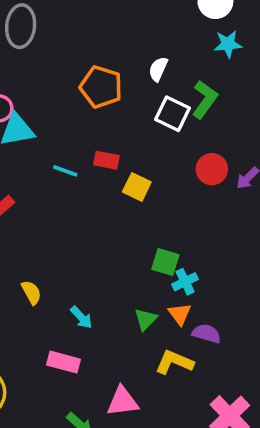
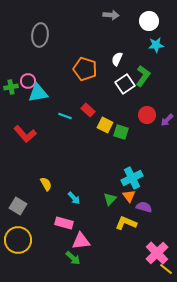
white square: (173, 114) -> (125, 84), turned 30
red rectangle: (106, 160) -> (88, 110), turned 32
green square: (165, 262) -> (121, 132), moved
cyan cross: (185, 282) -> (132, 178), size x1.5
pink triangle: (122, 401) -> (81, 241), moved

